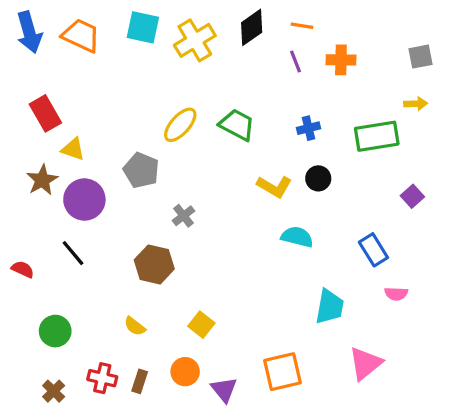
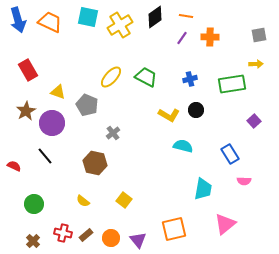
purple line: (296, 61) -> (182, 38), turned 56
yellow triangle: (73, 149) -> (58, 92), moved
orange circle: (185, 372) -> (111, 238), moved
brown rectangle: (140, 381) -> (86, 235), turned 32

